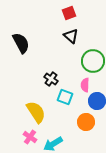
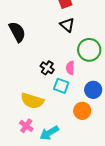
pink semicircle: (85, 85) -> (70, 68), moved
yellow semicircle: (36, 112) -> (32, 101), turned 140

